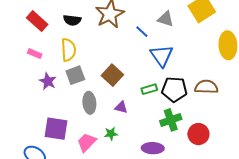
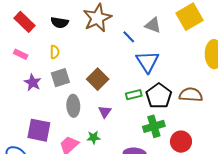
yellow semicircle: (68, 50) -> (55, 52), size x0.6
black pentagon: (174, 89) -> (159, 96), turned 30
purple triangle: (121, 107) -> (105, 112), turned 48

